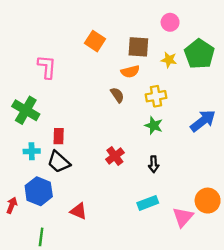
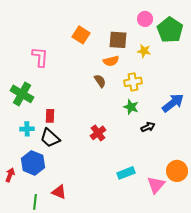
green pentagon: (199, 54) -> (170, 30), moved
black arrow: (154, 164) -> (148, 127), moved, turned -112
red triangle: (79, 211) -> (59, 192), moved

